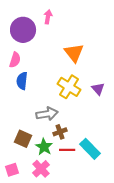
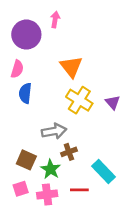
orange triangle: (74, 53) -> (71, 67), moved
red line: (67, 150) -> (79, 190), moved
pink cross: (41, 169) -> (47, 194), turned 36
pink square: (12, 170) -> (21, 189), moved

